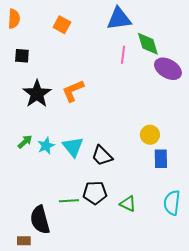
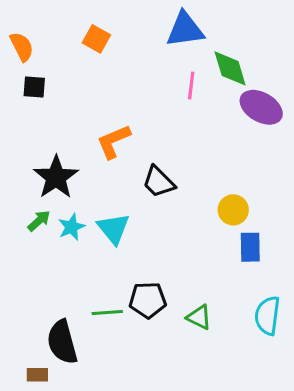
orange semicircle: (14, 19) -> (22, 47), moved, turned -30
black star: (37, 94) -> (56, 177), moved
black trapezoid: (102, 156) -> (159, 182), moved

